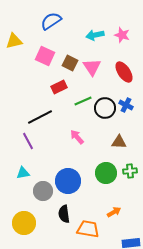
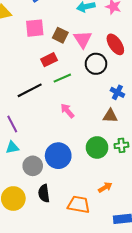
pink square: (45, 56) -> (35, 28), turned -30
green line: (83, 101) -> (62, 78), moved
blue cross: (126, 105) -> (117, 92), moved
black circle: (105, 108) -> (96, 64), moved
purple line: (28, 141) -> (12, 124), moved
black semicircle: (64, 214) -> (44, 193), moved

